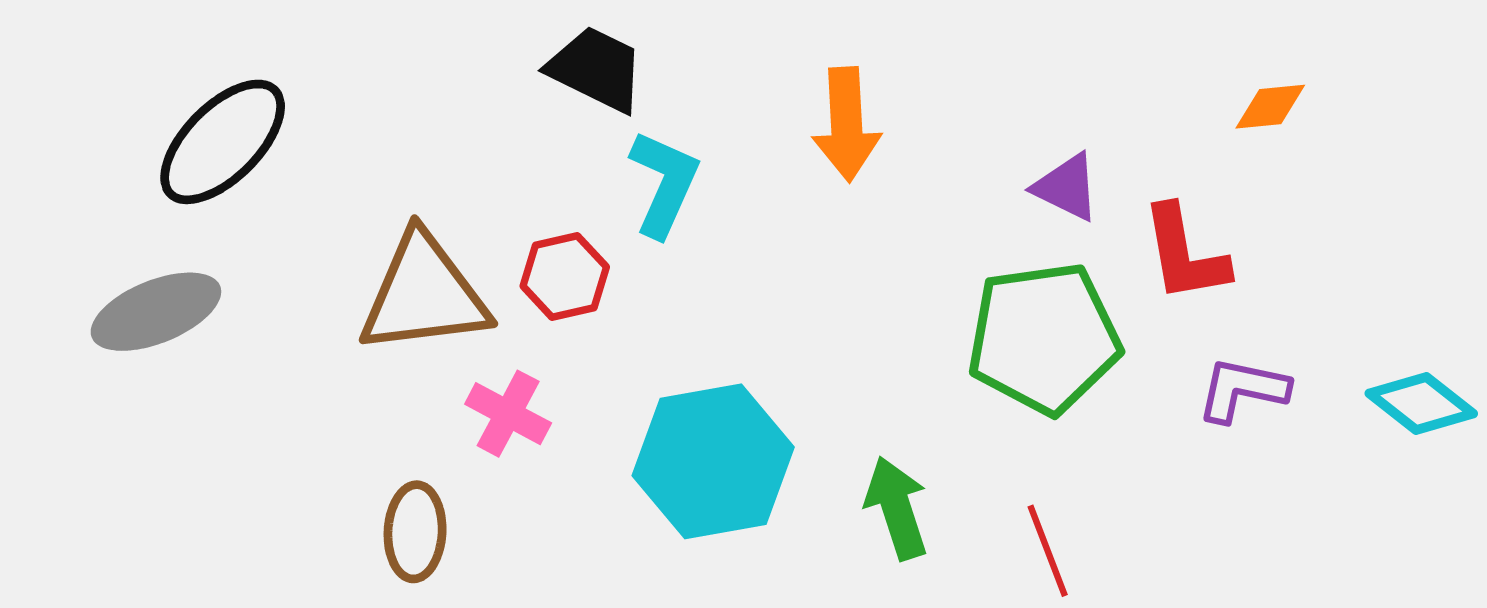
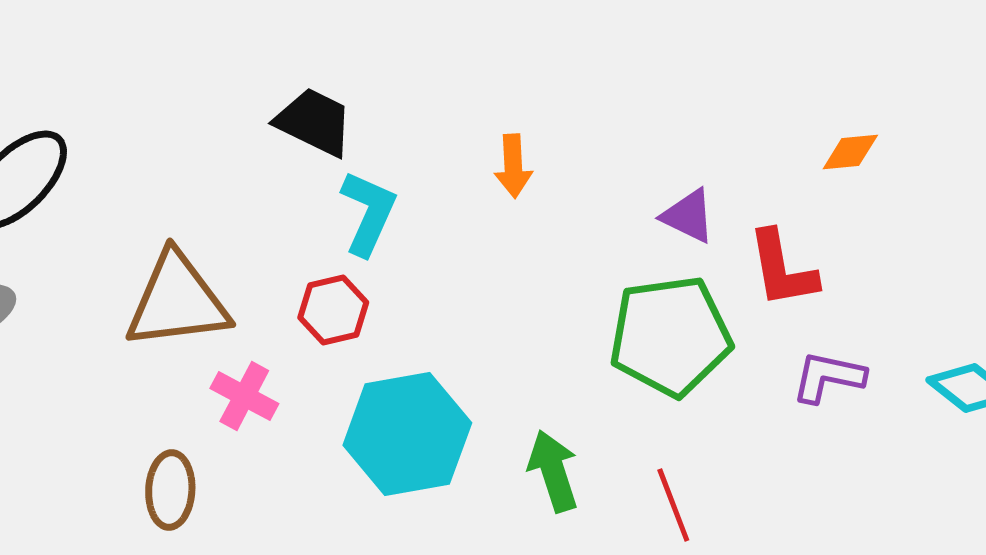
orange arrow: (846, 124) -> (513, 166), size x0.7
red hexagon: (565, 277) -> (333, 310), moved

